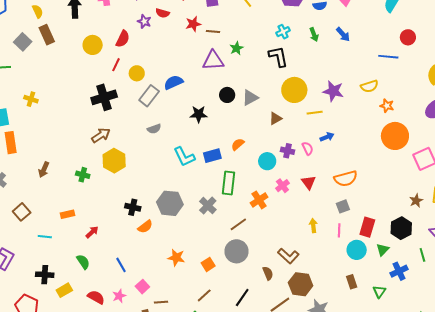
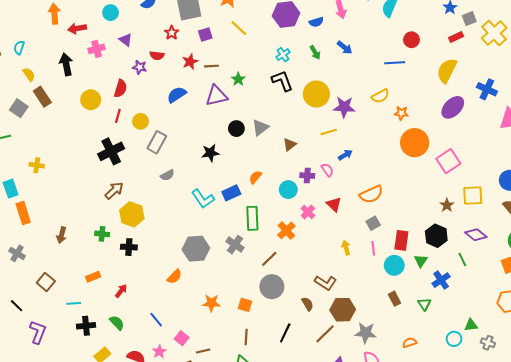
blue semicircle: (173, 82) -> (177, 95), moved
yellow circle: (294, 90) -> (316, 94), moved
black cross: (133, 207) -> (129, 247), moved
orange square: (208, 264) -> (245, 305), turned -32
black cross: (45, 275) -> (86, 326), moved
brown line: (204, 295) -> (246, 337), turned -35

